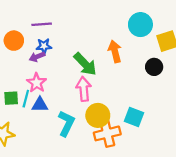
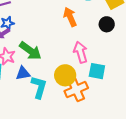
green arrow: (85, 64) -> (30, 51), moved
pink arrow: (84, 89) -> (81, 52), moved
blue triangle: (40, 105) -> (23, 73), moved

